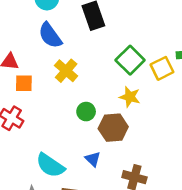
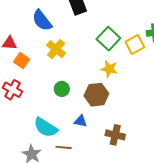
orange square: (24, 83) -> (22, 61), turned 35
green circle: (86, 112) -> (62, 89), moved
blue triangle: (93, 159) -> (80, 121), turned -32

